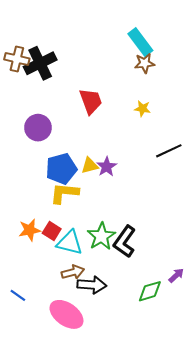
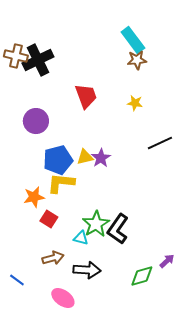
orange star: (30, 230) -> (34, 197), moved
cyan triangle: (70, 243) -> (81, 238), moved, size x0.6
brown arrow: (73, 272) -> (53, 258), moved
pink ellipse: (66, 314) -> (63, 298), size x0.7

